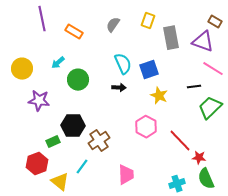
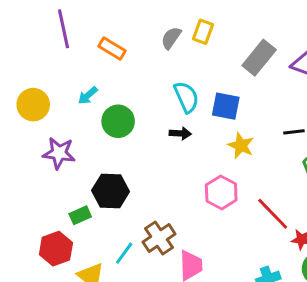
yellow rectangle: (148, 21) -> (203, 32), moved
gray rectangle: (171, 38) -> (259, 58), turned 50
blue square: (149, 70) -> (226, 106), turned 30
brown cross: (99, 141) -> (159, 238), moved

